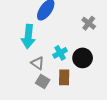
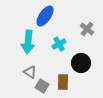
cyan cross: (60, 53) -> (59, 44), moved
gray triangle: (38, 63) -> (30, 72), moved

